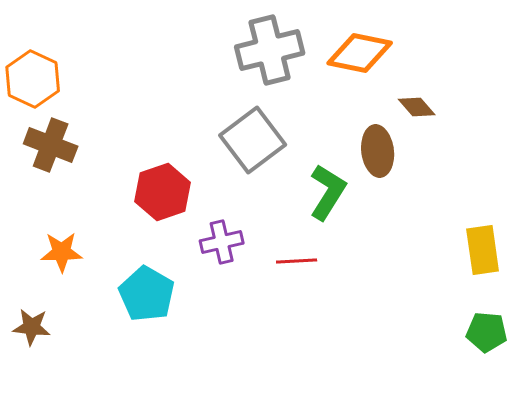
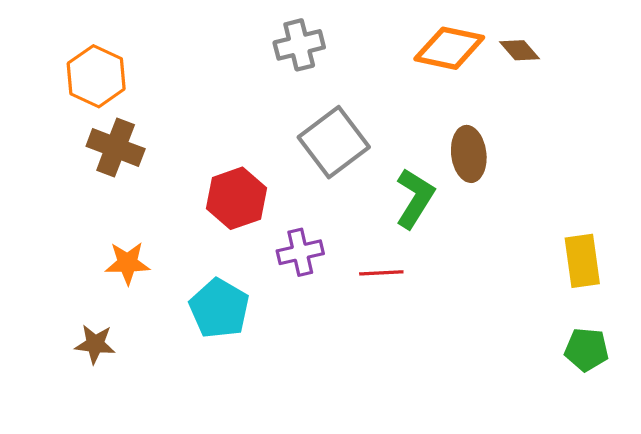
gray cross: (270, 50) -> (299, 45), moved, size x0.7
brown diamond: (417, 107) -> (520, 50), moved

